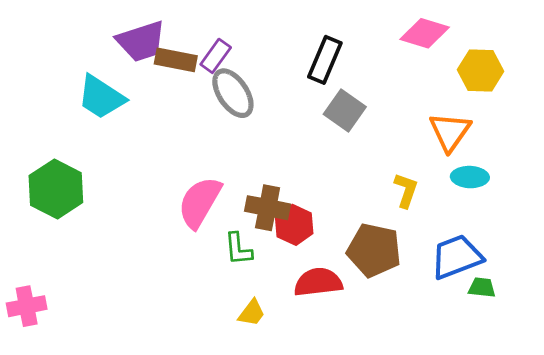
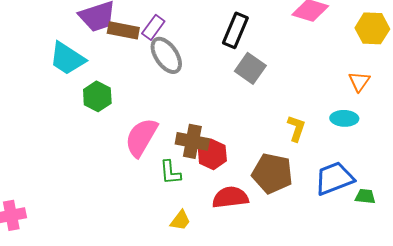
yellow hexagon: (481, 71) -> (372, 28), moved
orange triangle: (450, 132) -> (359, 81), moved, size x0.7
green hexagon: (56, 189) -> (97, 96), moved, size x0.7
green trapezoid: (482, 288) -> (365, 196), moved

